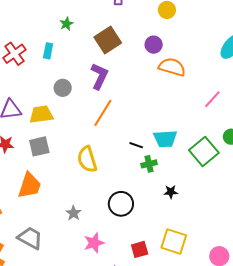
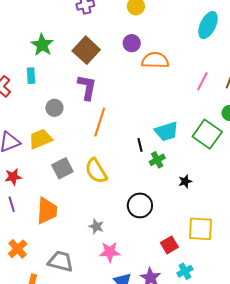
green star: (66, 24) -> (42, 45), size x1.6
black line: (136, 145) -> (140, 145), turned 72
gray square: (39, 146) -> (62, 168), moved
pink star: (94, 243) -> (110, 252), moved, turned 30

